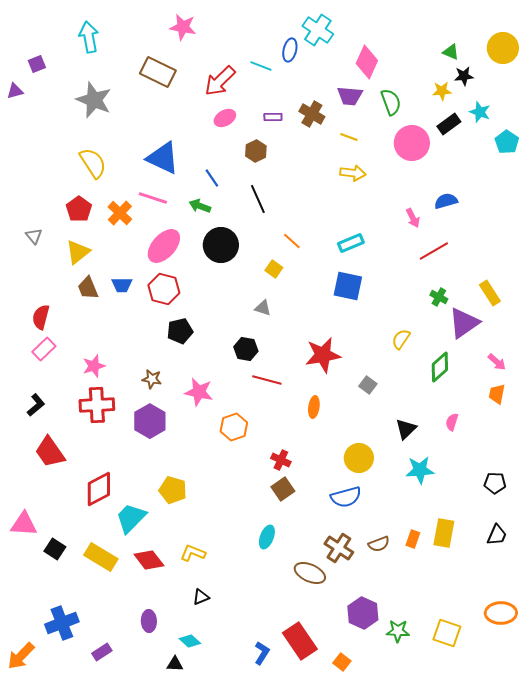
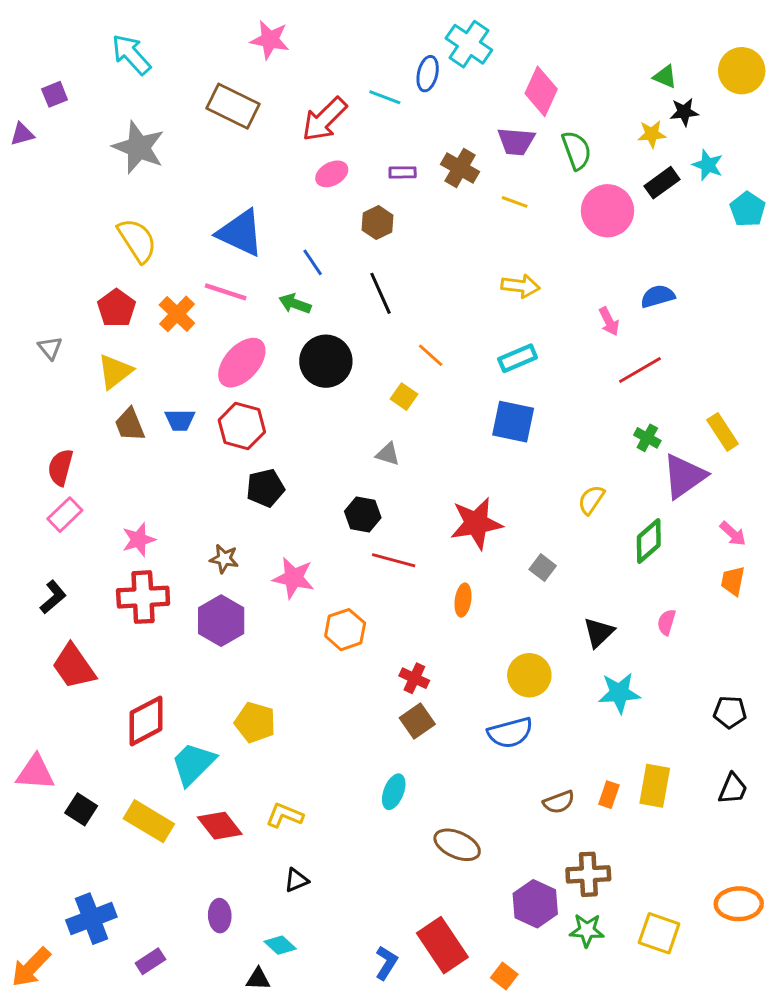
cyan arrow: (89, 37) -> (131, 54), turned -32
yellow arrow: (353, 173) -> (521, 286), moved
brown cross: (339, 548) -> (588, 874), moved, turned -36

